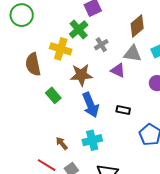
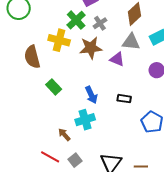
gray cross: (101, 45) -> (100, 23), moved
brown star: (81, 75) -> (91, 48), moved
blue arrow: (91, 105) -> (91, 95), size x0.7
cyan cross: (92, 140) -> (85, 120), moved

